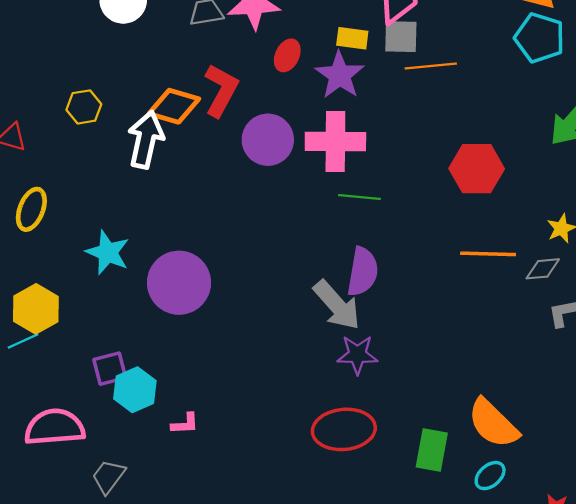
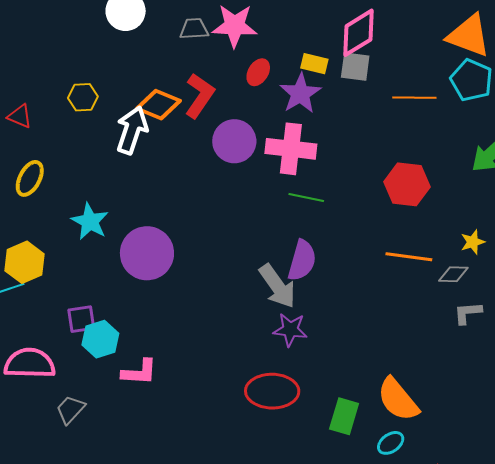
orange line: (431, 66) -> (414, 98), moved
pink L-shape: (185, 424) -> (139, 372), size x1.5

